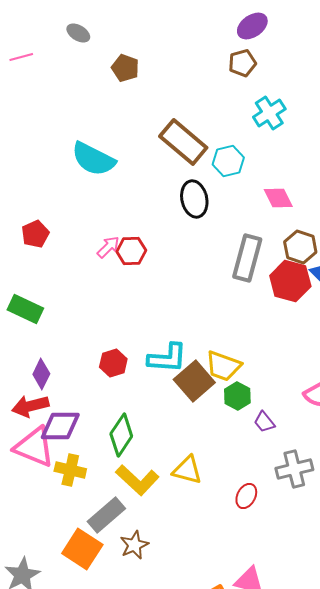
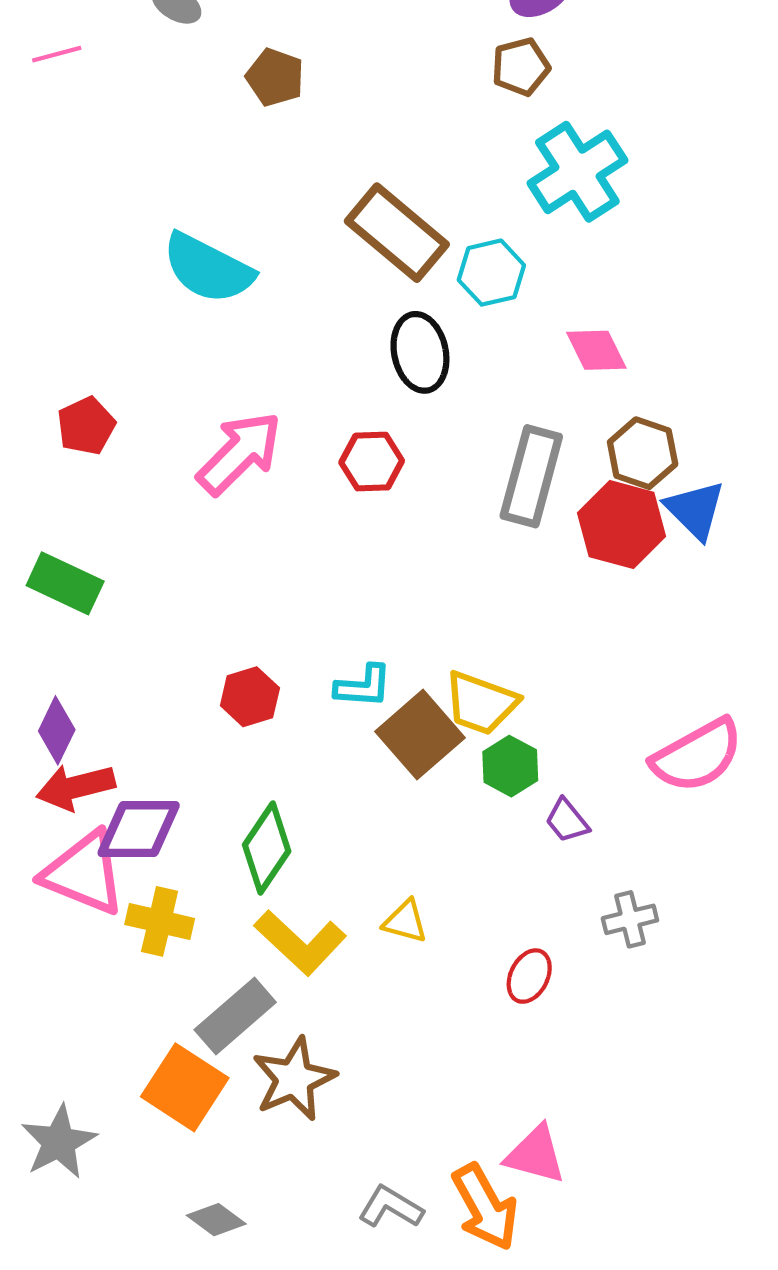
cyan cross: (269, 113) -> (577, 172), size x1.4
pink arrow: (108, 247) -> (239, 453), size x1.8
red hexagon: (131, 251) -> (372, 462), moved
cyan L-shape: (167, 358) -> (363, 686), size x0.7
purple diamond: (41, 374) -> (57, 730), moved
gray cross: (294, 469) -> (630, 919), size x0.7
yellow triangle: (187, 470) -> (405, 921), size x0.7
brown star: (134, 545) -> (294, 1079), size x1.4

